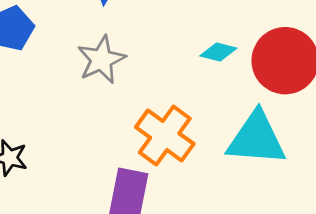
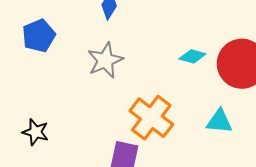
cyan triangle: (256, 139) -> (219, 121), size x0.6

